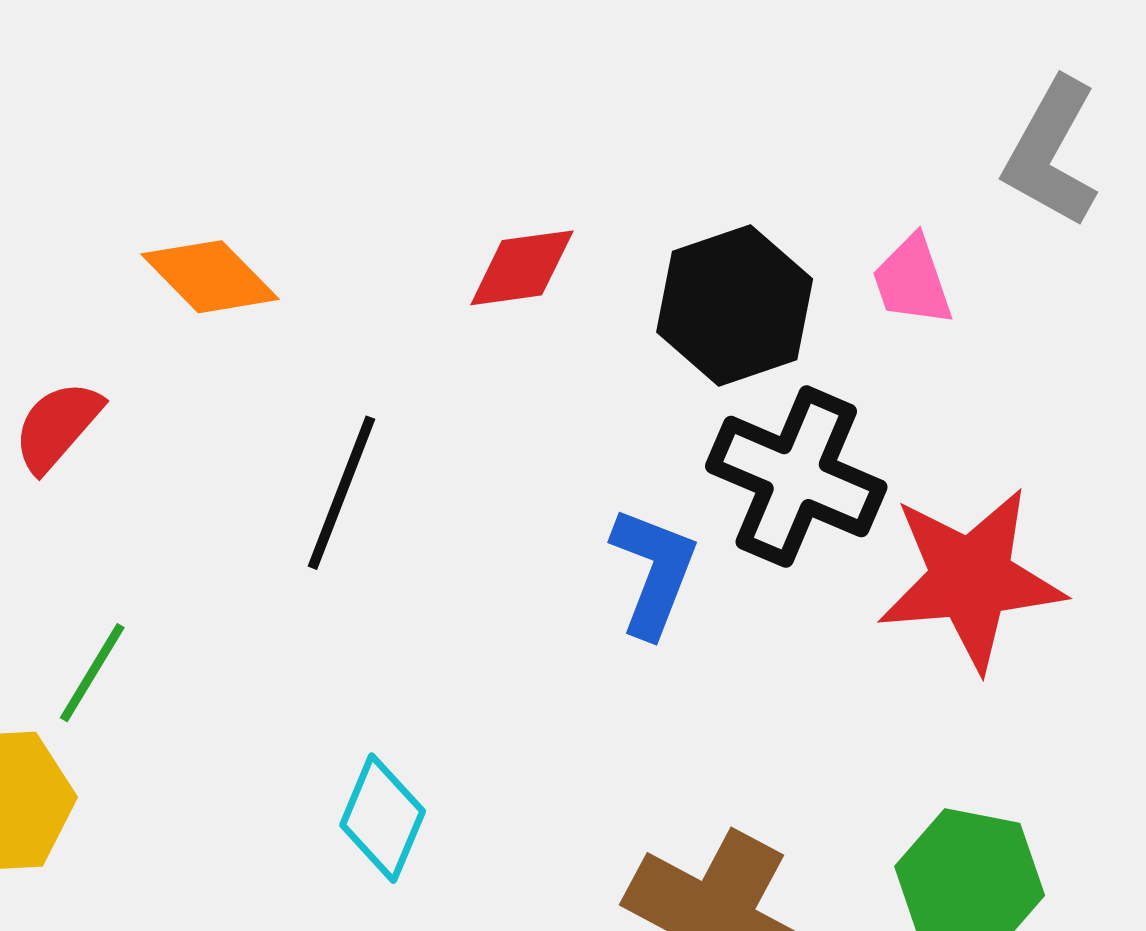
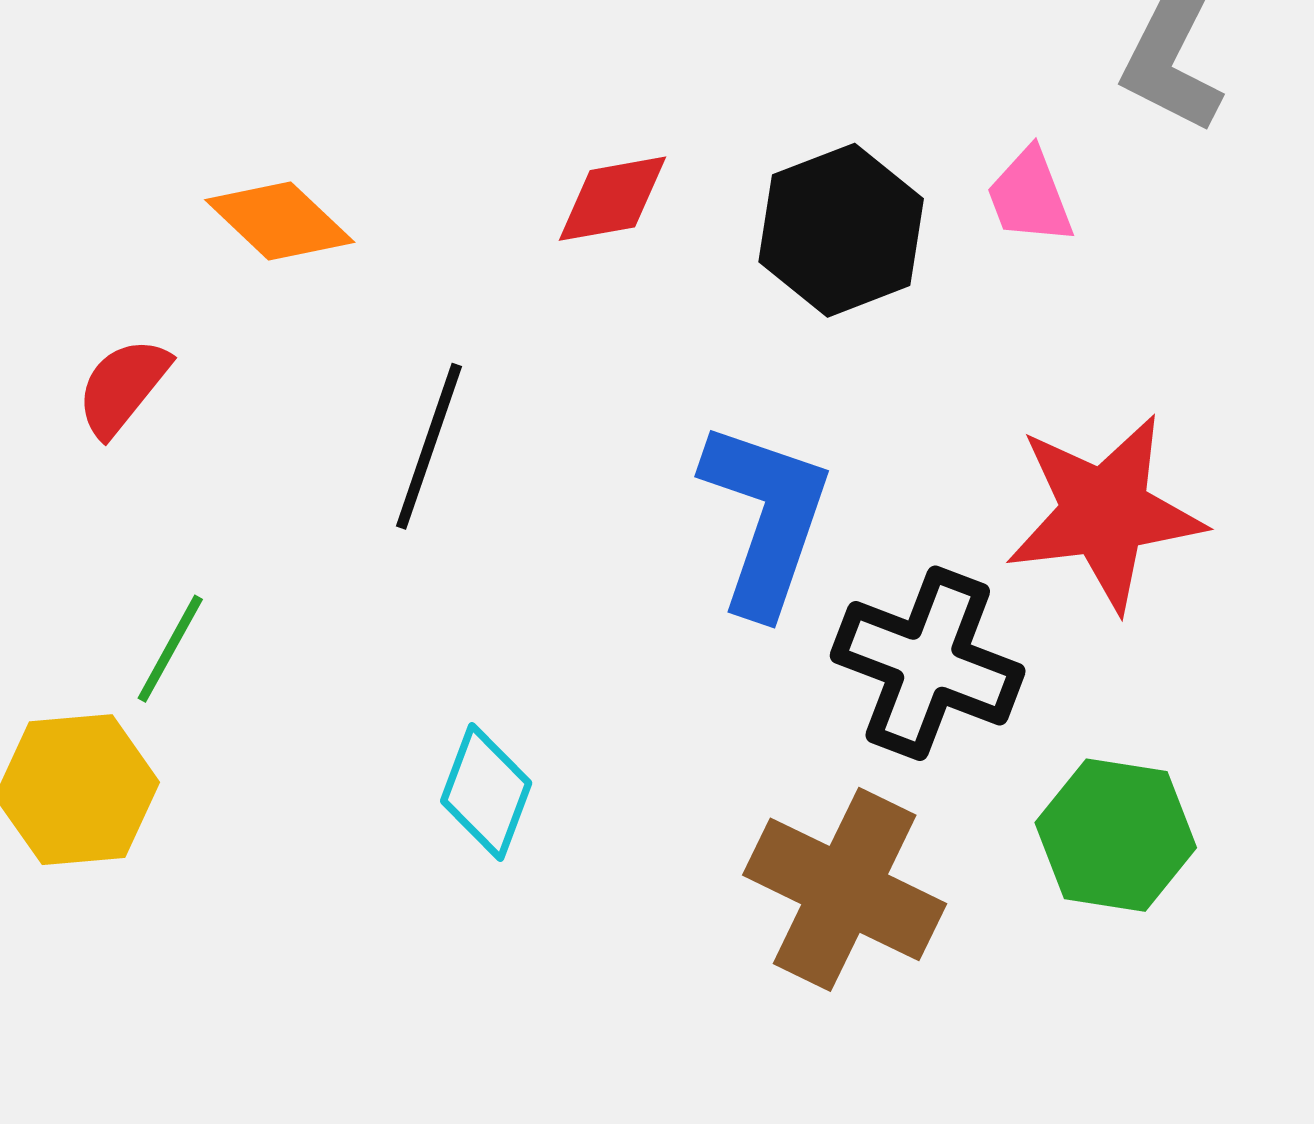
black cross: (796, 477) -> (928, 663), moved
blue L-shape: (654, 572) -> (766, 518), size x1.4

